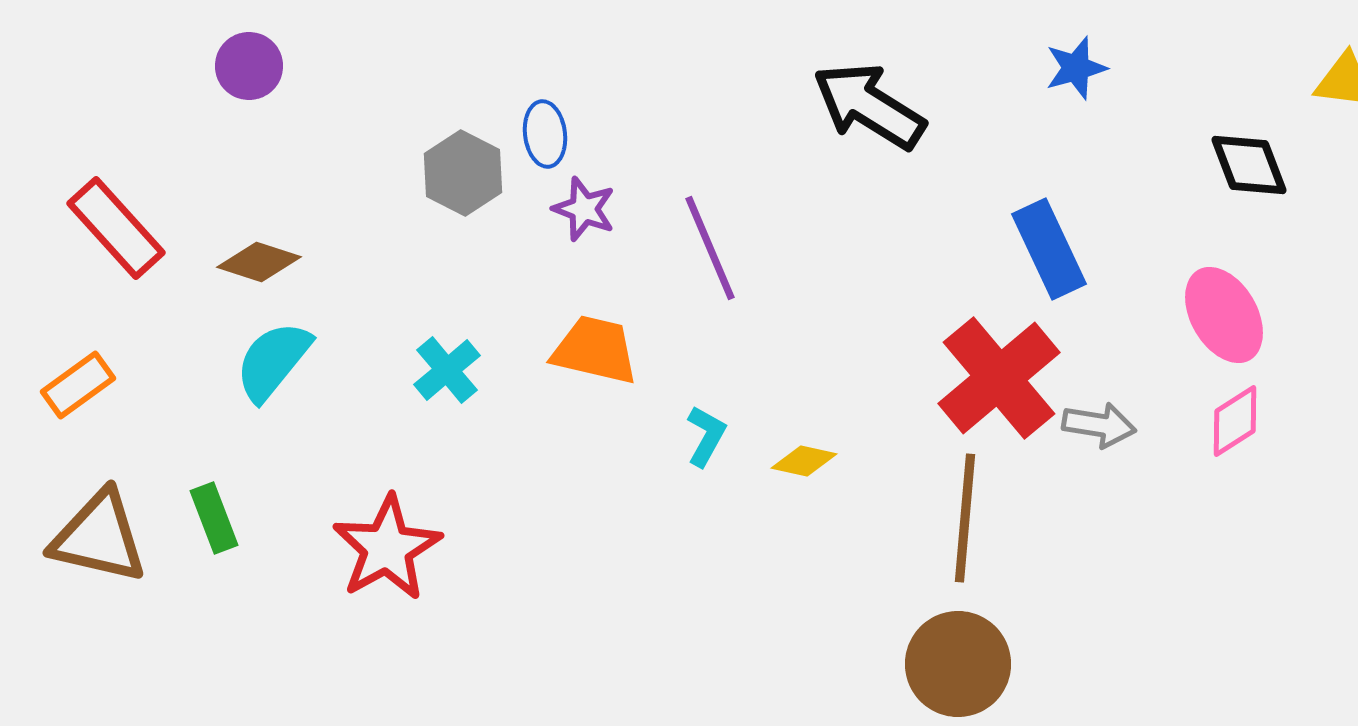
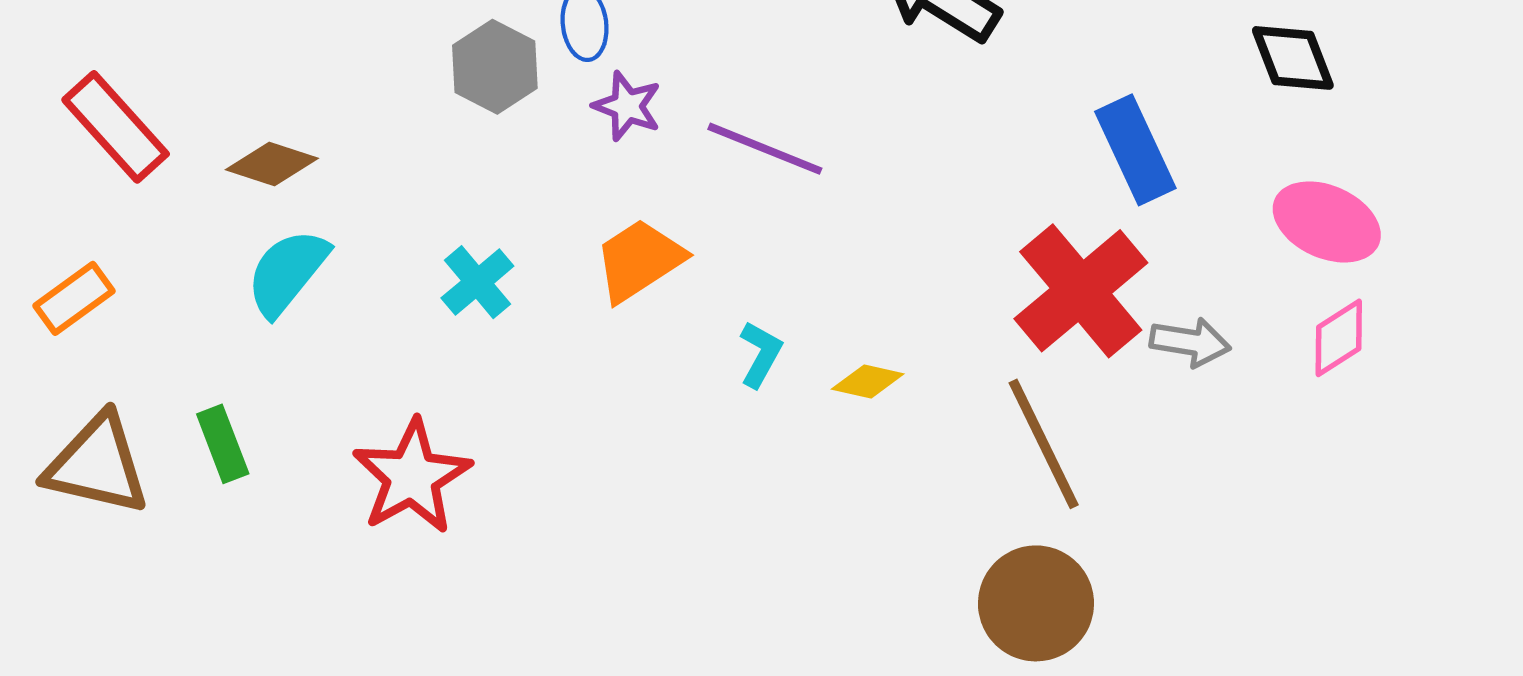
black diamond: (1249, 165) -> (1293, 58), moved
purple line: (710, 248) -> (765, 149), turned -45
pink ellipse: (1224, 315) -> (1327, 222), turned -36
orange trapezoid: (595, 350) -> (639, 260), turned -46
brown line: (965, 518) -> (1044, 444), turned -31

